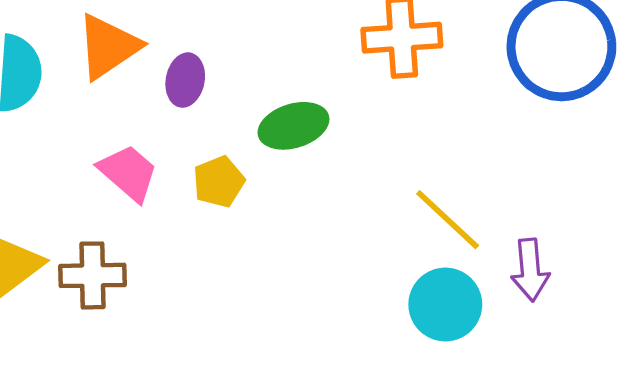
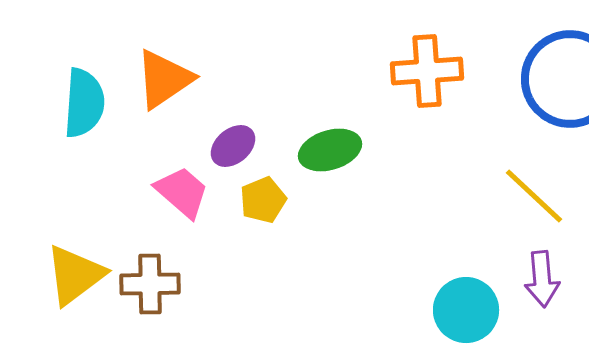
purple ellipse: (185, 80) -> (233, 146), moved, turned 39
yellow line: (448, 220) -> (534, 196), moved

